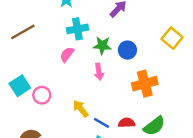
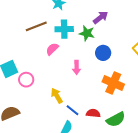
brown line: (23, 32) -> (36, 26), moved
green star: (102, 45) -> (87, 33), moved
orange cross: (145, 84) -> (113, 83), turned 30

